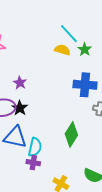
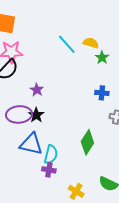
cyan line: (69, 34) -> (67, 44), moved
yellow semicircle: (62, 50) -> (91, 43), moved
blue cross: (85, 85) -> (102, 93), size x0.6

